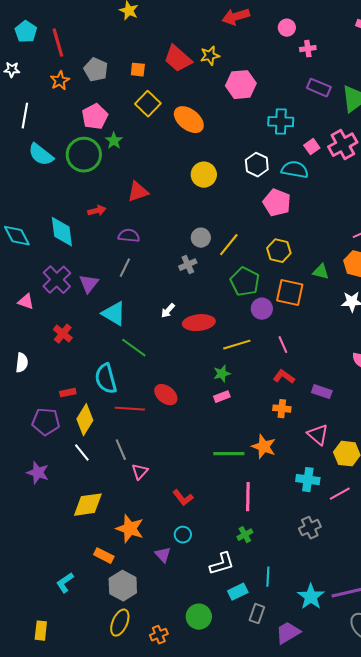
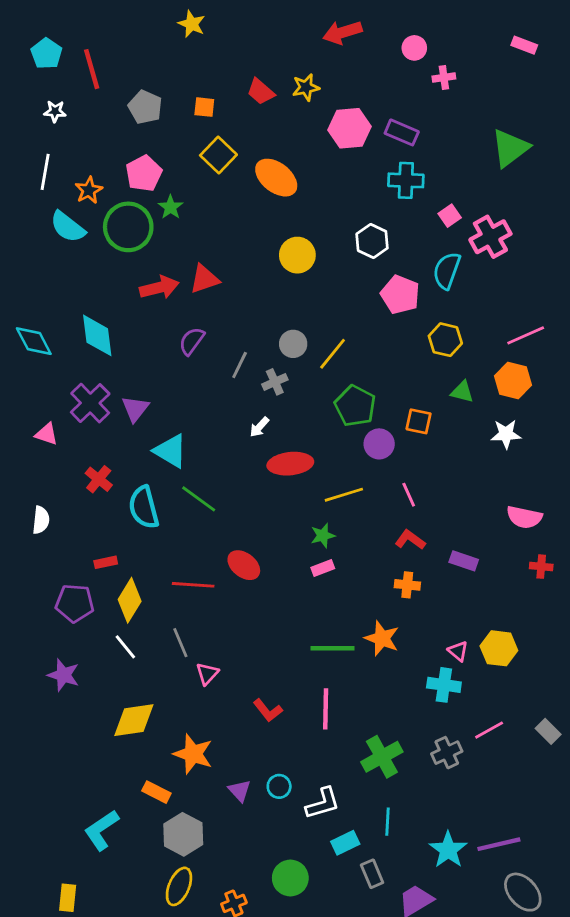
red trapezoid: (178, 59) -> (261, 92), size x0.7
white star: (12, 70) -> (55, 111), moved
orange star: (60, 81) -> (89, 190), moved
purple rectangle: (319, 88) -> (402, 132), moved
pink cross: (343, 145) -> (490, 237), moved
cyan semicircle: (295, 170) -> (447, 271), moved, turned -80
red arrow: (97, 211) -> (159, 287), moved, size x1.5
purple semicircle: (129, 236) -> (192, 341), turned -60
yellow hexagon: (279, 251) -> (445, 340), moved
gray line: (125, 268) -> (240, 365), moved
orange square: (290, 293) -> (419, 421), size x0.7
white arrow: (168, 311) -> (259, 427), moved
cyan semicircle: (106, 379) -> (144, 507), moved
pink triangle: (318, 435) -> (458, 651), moved, size x0.7
pink line: (340, 494) -> (489, 730), moved
pink line: (248, 497) -> (326, 709), moved
cyan circle: (183, 535) -> (279, 786), moved
green cross: (245, 535) -> (382, 757), moved, size x1.8
cyan L-shape: (65, 583) -> (101, 830), size x1.4
gray rectangle: (257, 614) -> (372, 874), turned -42

